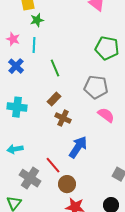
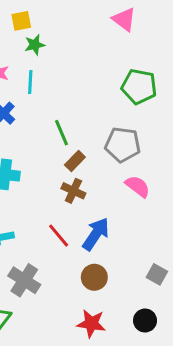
green line: (55, 68) -> (62, 133), moved
brown rectangle: (54, 99) -> (75, 161), moved
red line: (53, 165) -> (59, 236), moved
brown circle: (67, 184) -> (94, 277), moved

